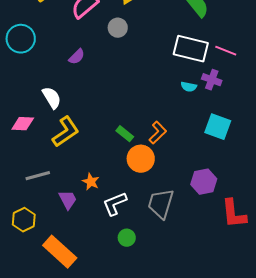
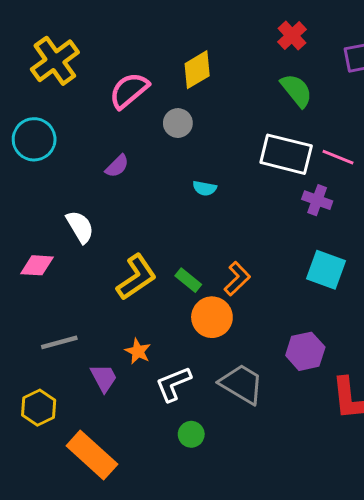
cyan semicircle: (189, 87) -> (205, 188), moved
yellow L-shape: (66, 132) -> (136, 277), moved
gray trapezoid: (161, 204) -> (242, 384), turned 104

